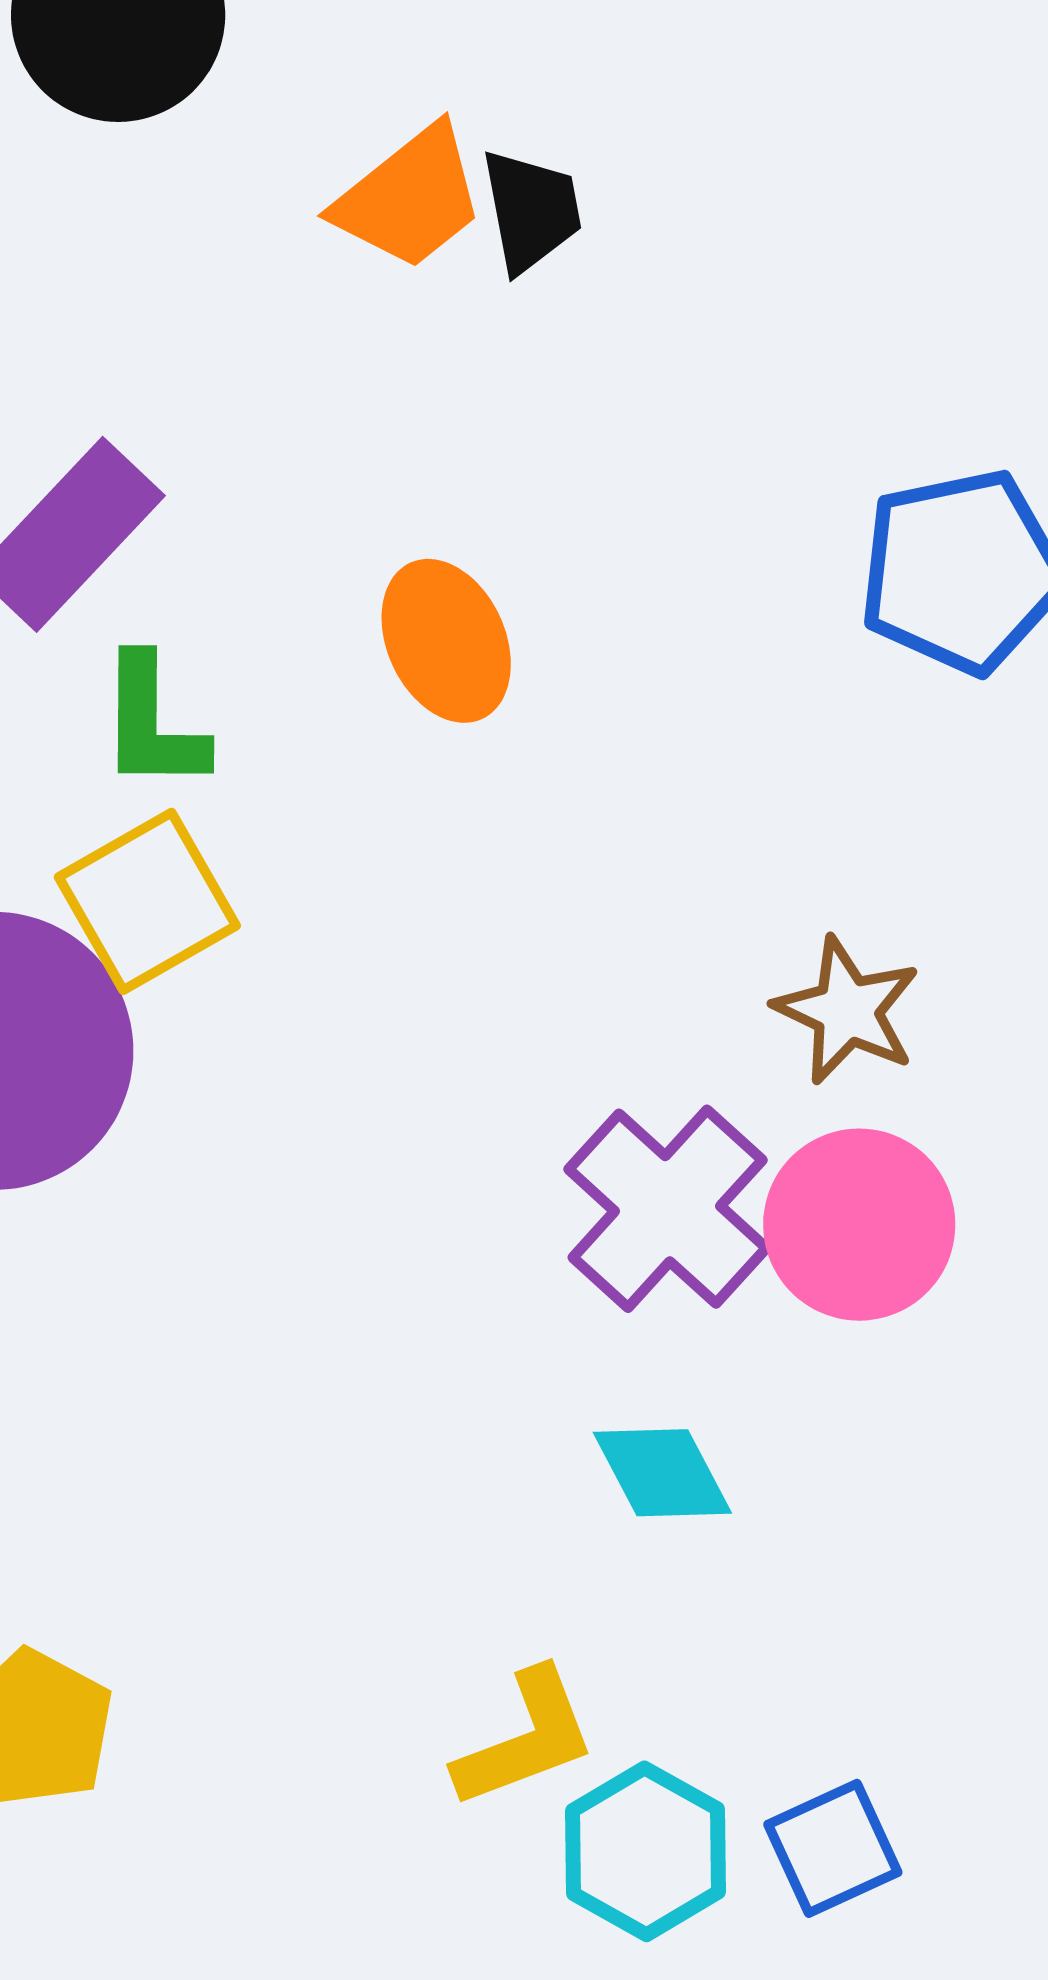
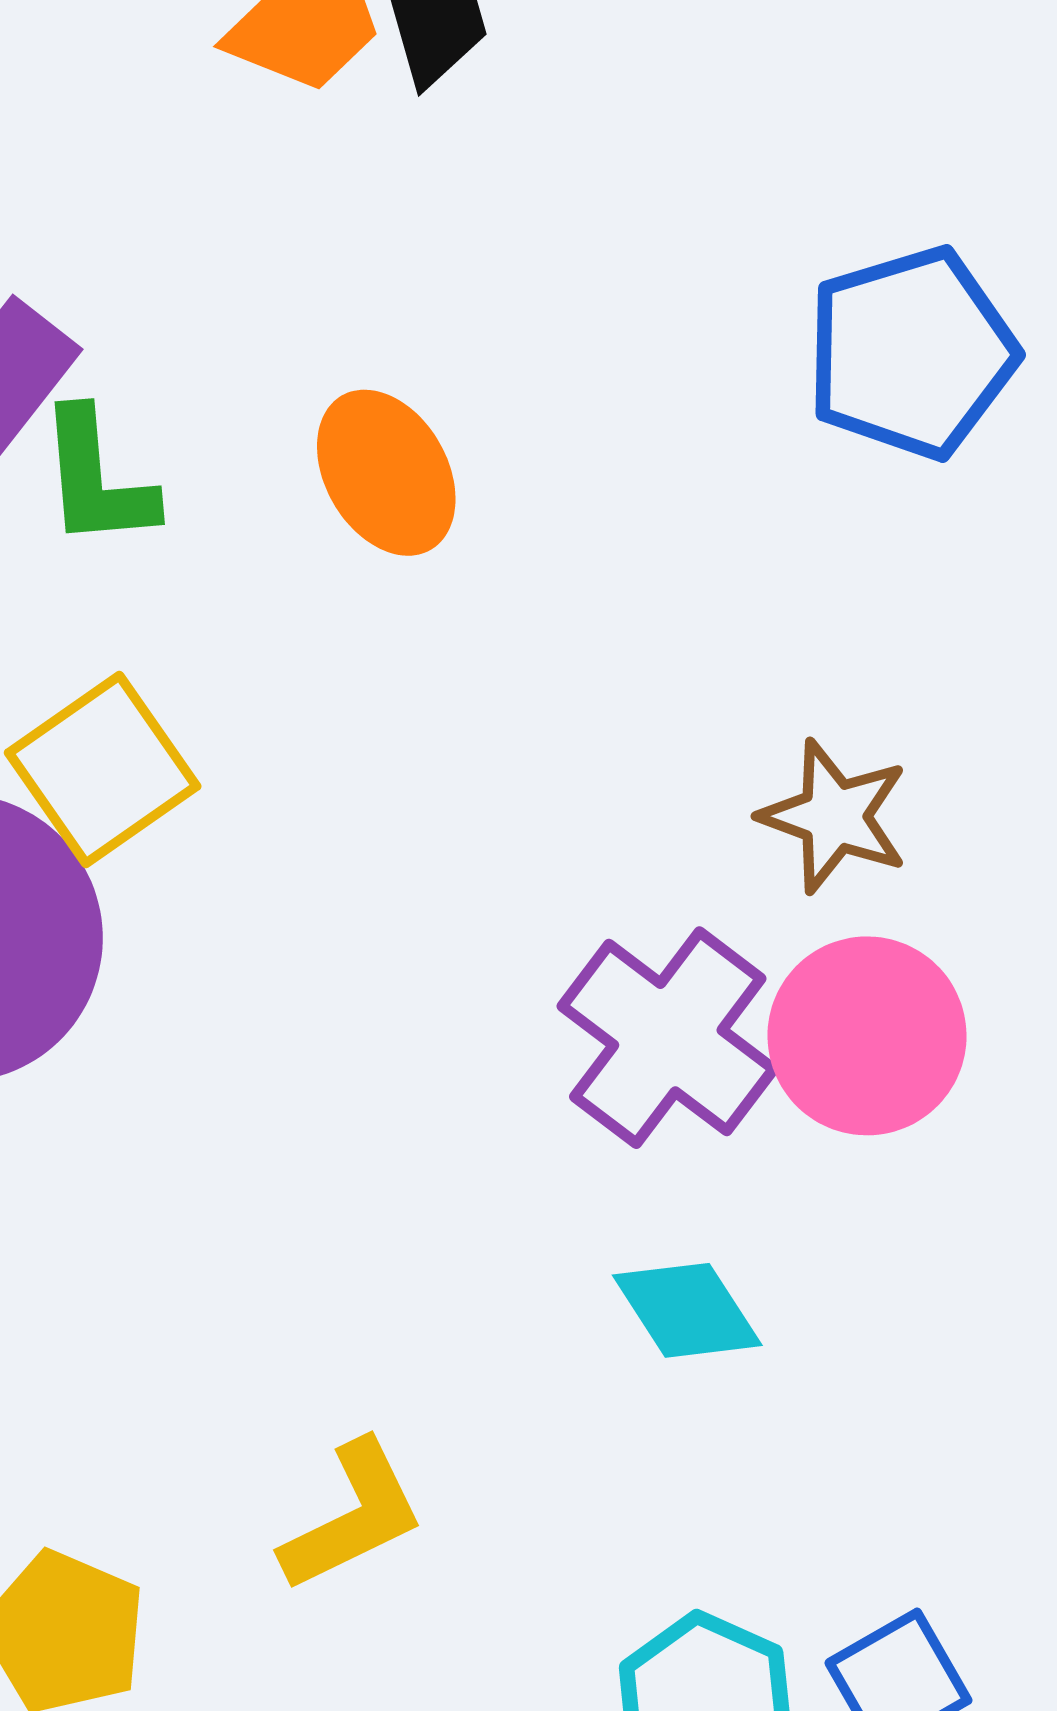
green L-shape: (152, 723) -> (97, 479), moved
yellow L-shape: (526, 1739) -> (353, 1516), moved

